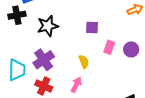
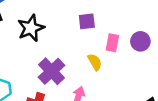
purple cross: (44, 60) -> (52, 71), moved
yellow semicircle: (84, 62) -> (95, 62), moved

